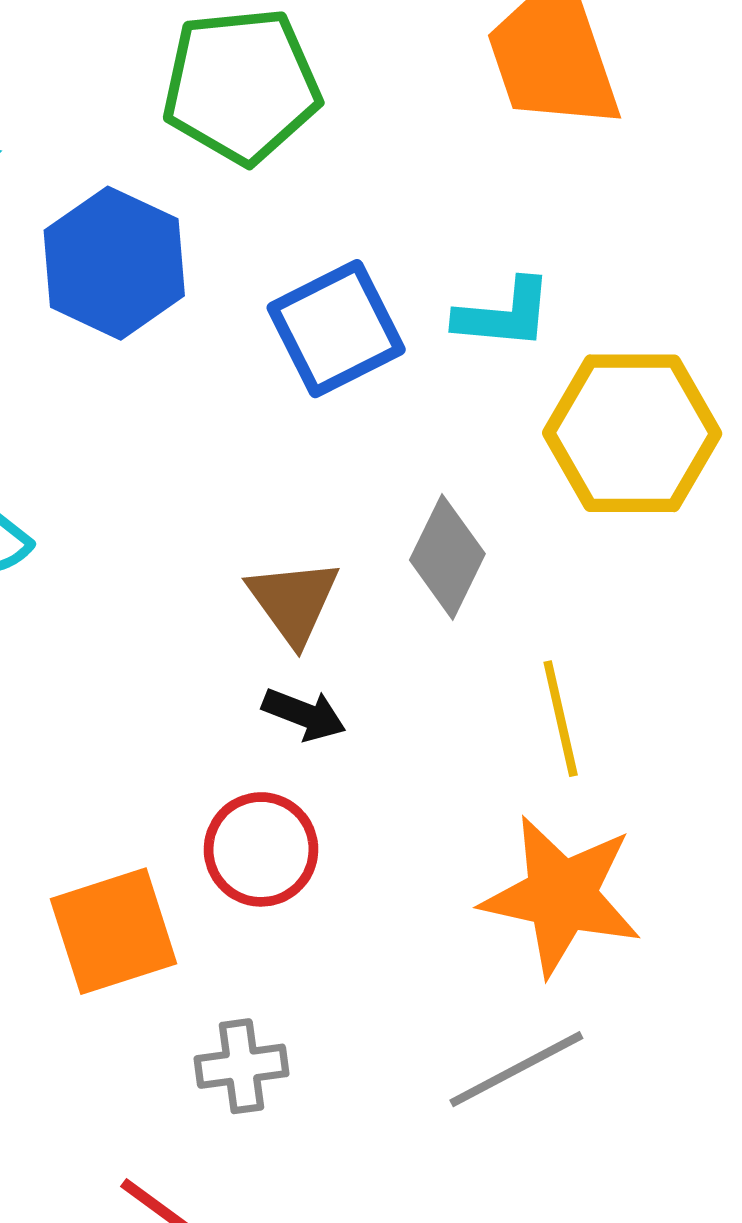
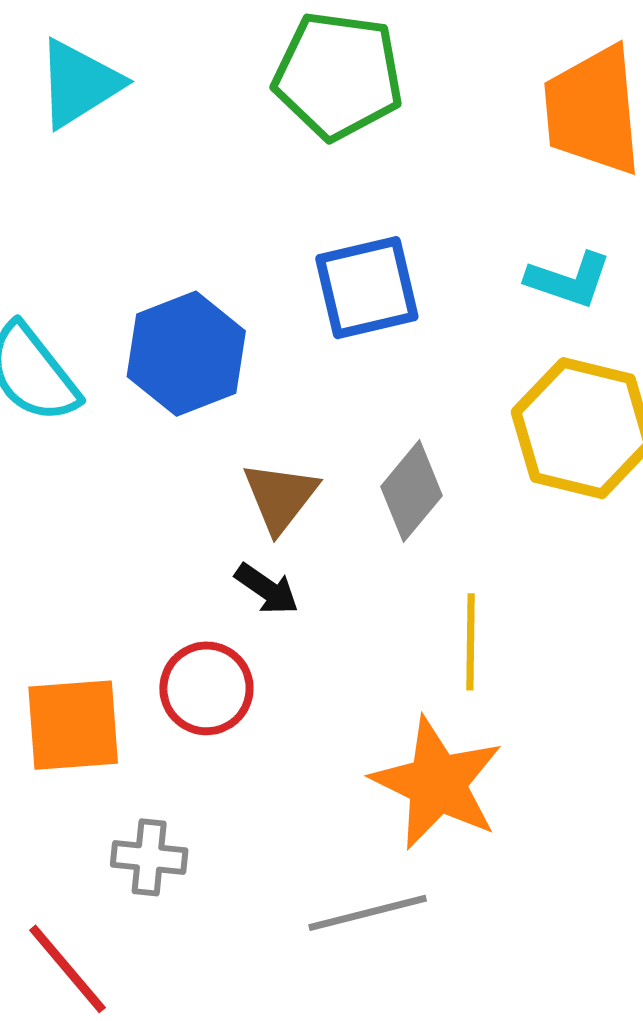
blue hexagon: (114, 263) -> (186, 354), moved
cyan L-shape: (504, 314) -> (569, 280), moved

